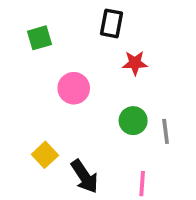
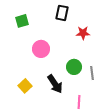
red star: (135, 63) -> (83, 33), moved
black arrow: (84, 176) -> (55, 84), moved

